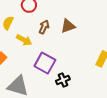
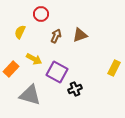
yellow arrow: (24, 40) -> (34, 59), moved

